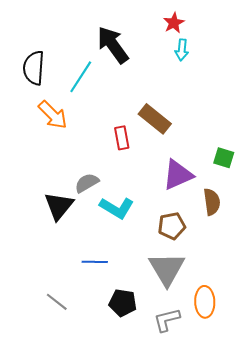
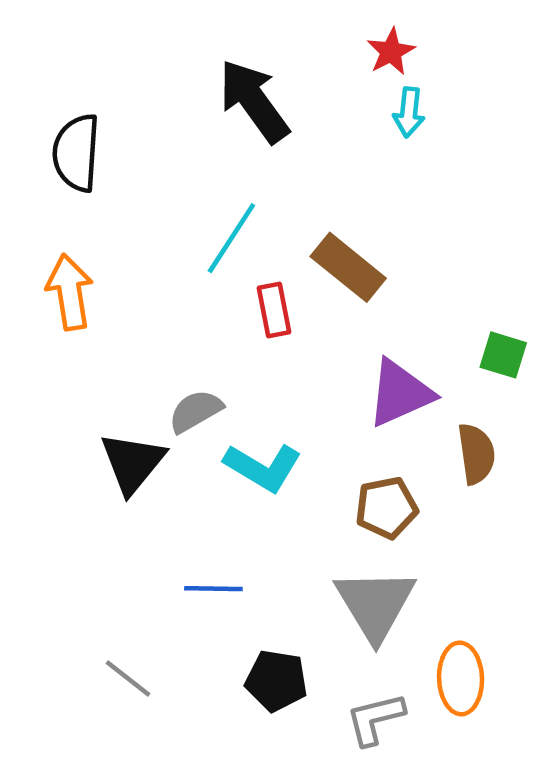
cyan line: (81, 77) -> (231, 238), moved
orange arrow: (53, 115) -> (70, 292), moved, turned -144

